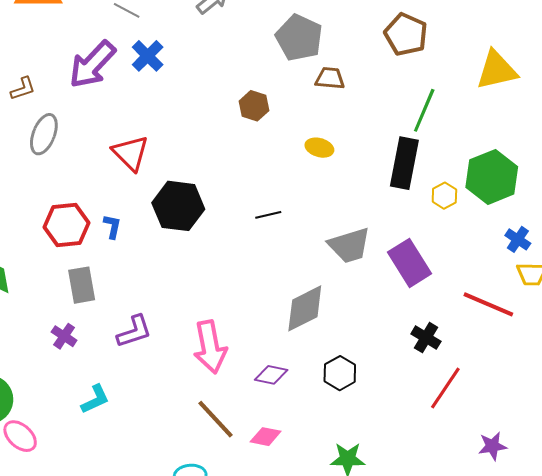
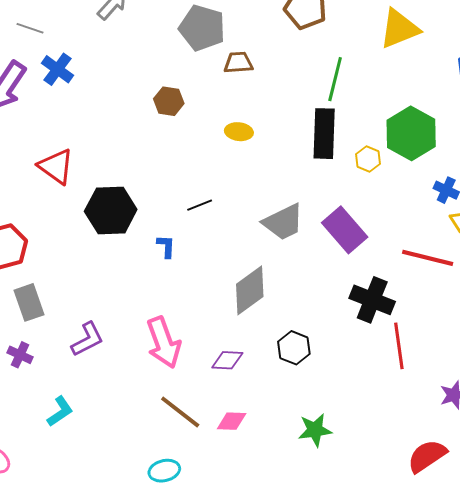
blue L-shape: (112, 226) -> (166, 246), moved
black cross: (426, 338) -> (372, 300), size x1.5
red line: (445, 388) -> (399, 346), turned -33

